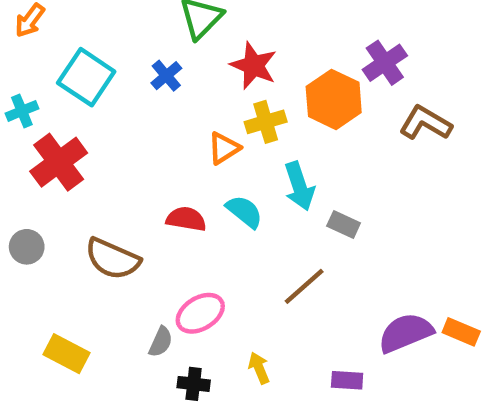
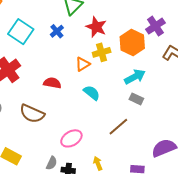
cyan arrow: (299, 186) -> (135, 77), moved, turned -100
red semicircle: (186, 219) -> (52, 83), moved
gray semicircle: (161, 342) -> (52, 163), moved

